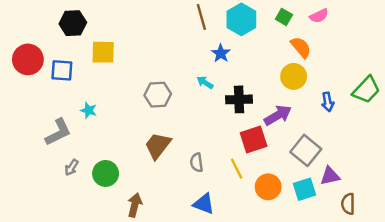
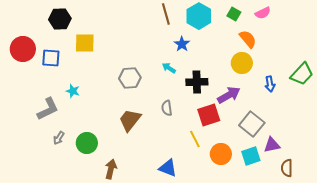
gray semicircle: (197, 163) -> (167, 108), moved

